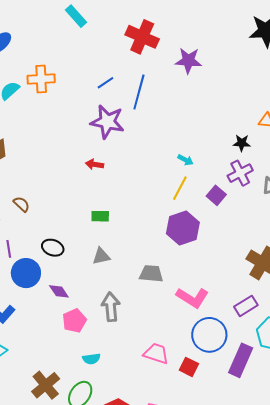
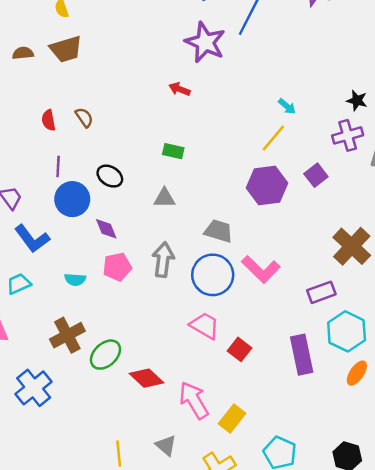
purple square: (216, 195) -> (316, 175), moved
blue circle: (209, 335) -> (213, 275), moved
cyan semicircle: (91, 359) -> (75, 279), moved
purple rectangle: (241, 360) -> (302, 355), turned -48

